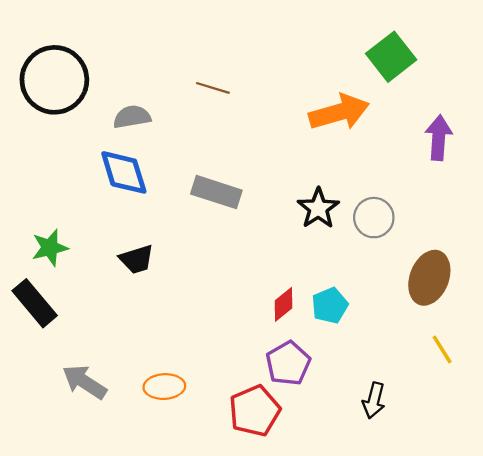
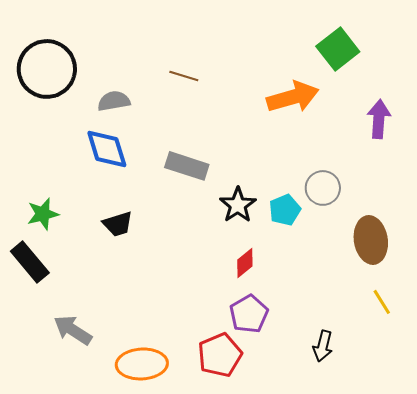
black star: (318, 208) -> (238, 205), moved
brown ellipse: (429, 278) -> (371, 240), turned -30
cyan pentagon: (330, 306) -> (285, 210), moved
orange ellipse: (164, 387) -> (142, 364), moved, size x1.4

